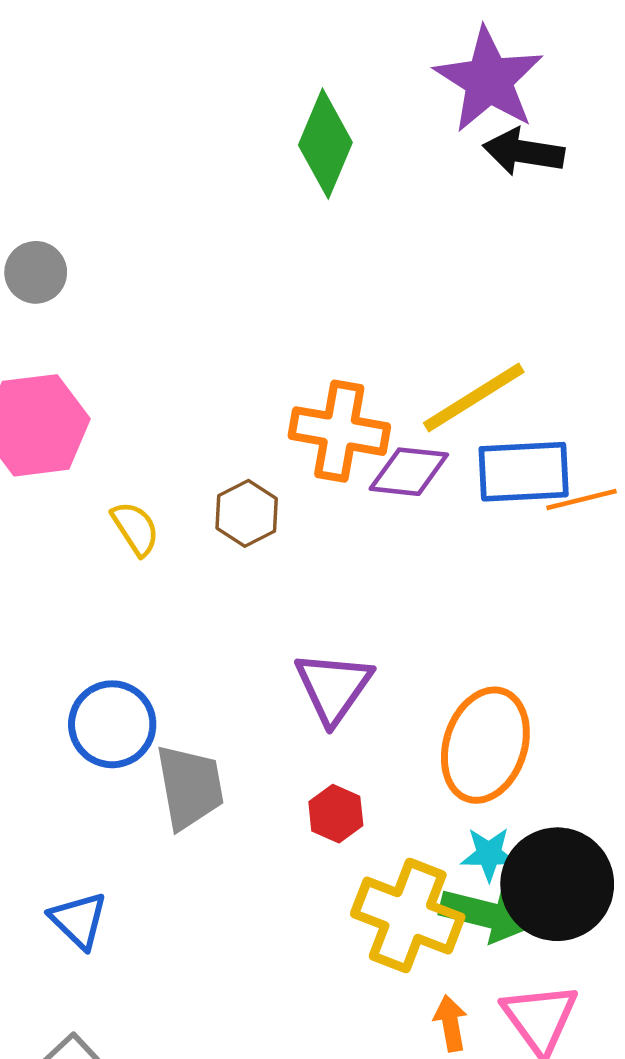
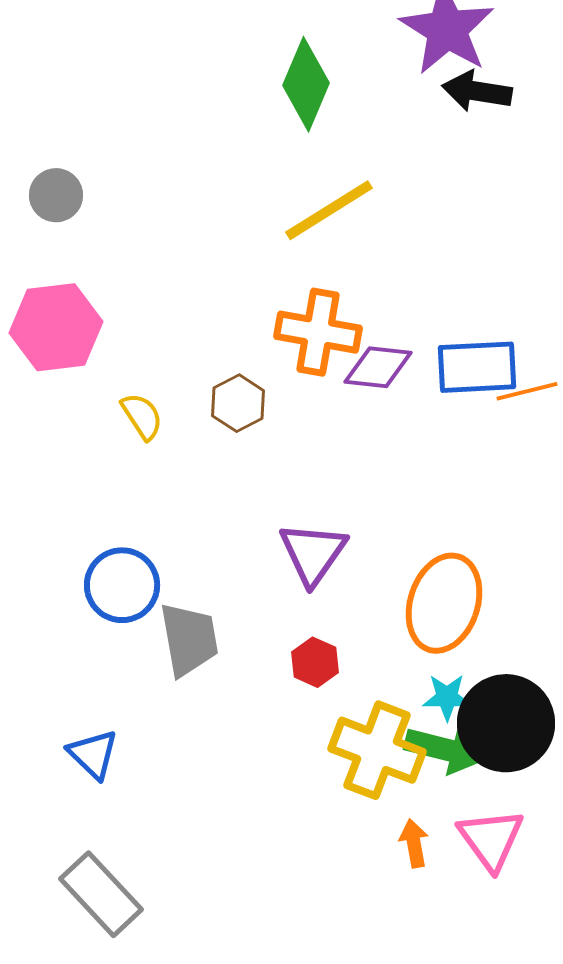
yellow line: (474, 398) -> (329, 210), moved

